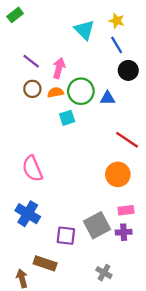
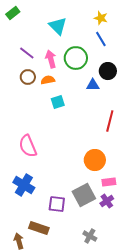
cyan triangle: (84, 30) -> (58, 26), moved
pink arrow: (59, 68) -> (51, 59), turned -30
black circle: (128, 70) -> (108, 71), moved
green circle: (81, 91) -> (76, 58), moved
red line: (127, 140) -> (110, 121), turned 70
orange circle: (118, 174) -> (95, 160), moved
purple cross: (124, 232) -> (107, 201), turned -32

